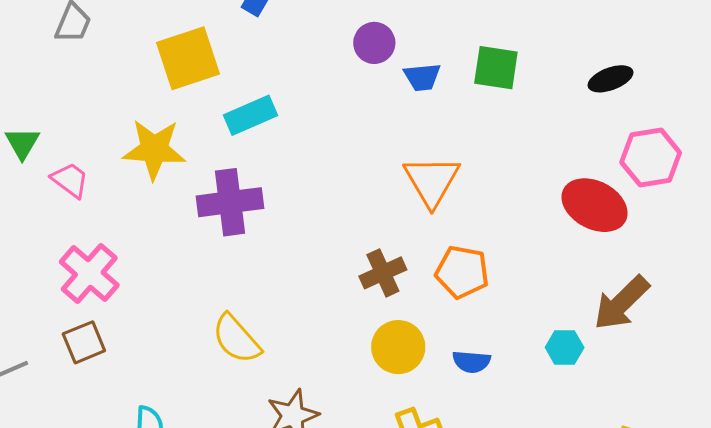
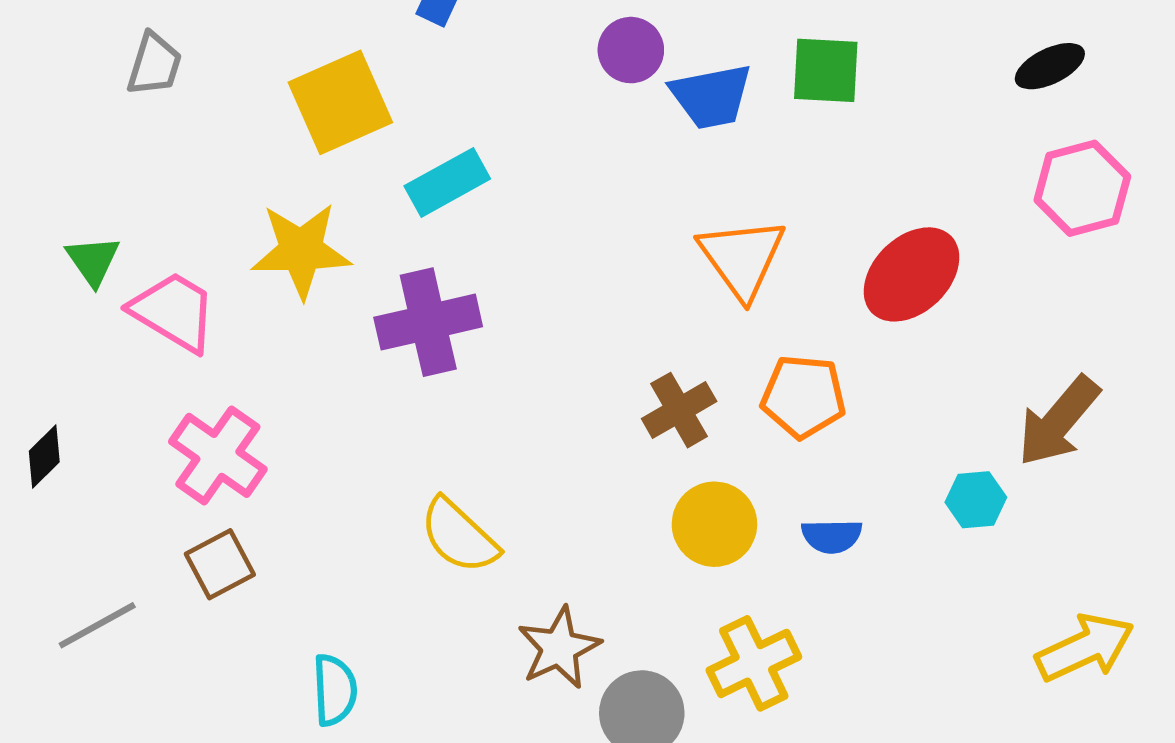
blue trapezoid: (422, 77) -> (711, 96), size x1.4
black ellipse: (610, 79) -> (1050, 66), moved
pink trapezoid: (70, 180) -> (174, 312), size x1.5
red ellipse: (595, 205) -> (911, 274), moved, turned -66

